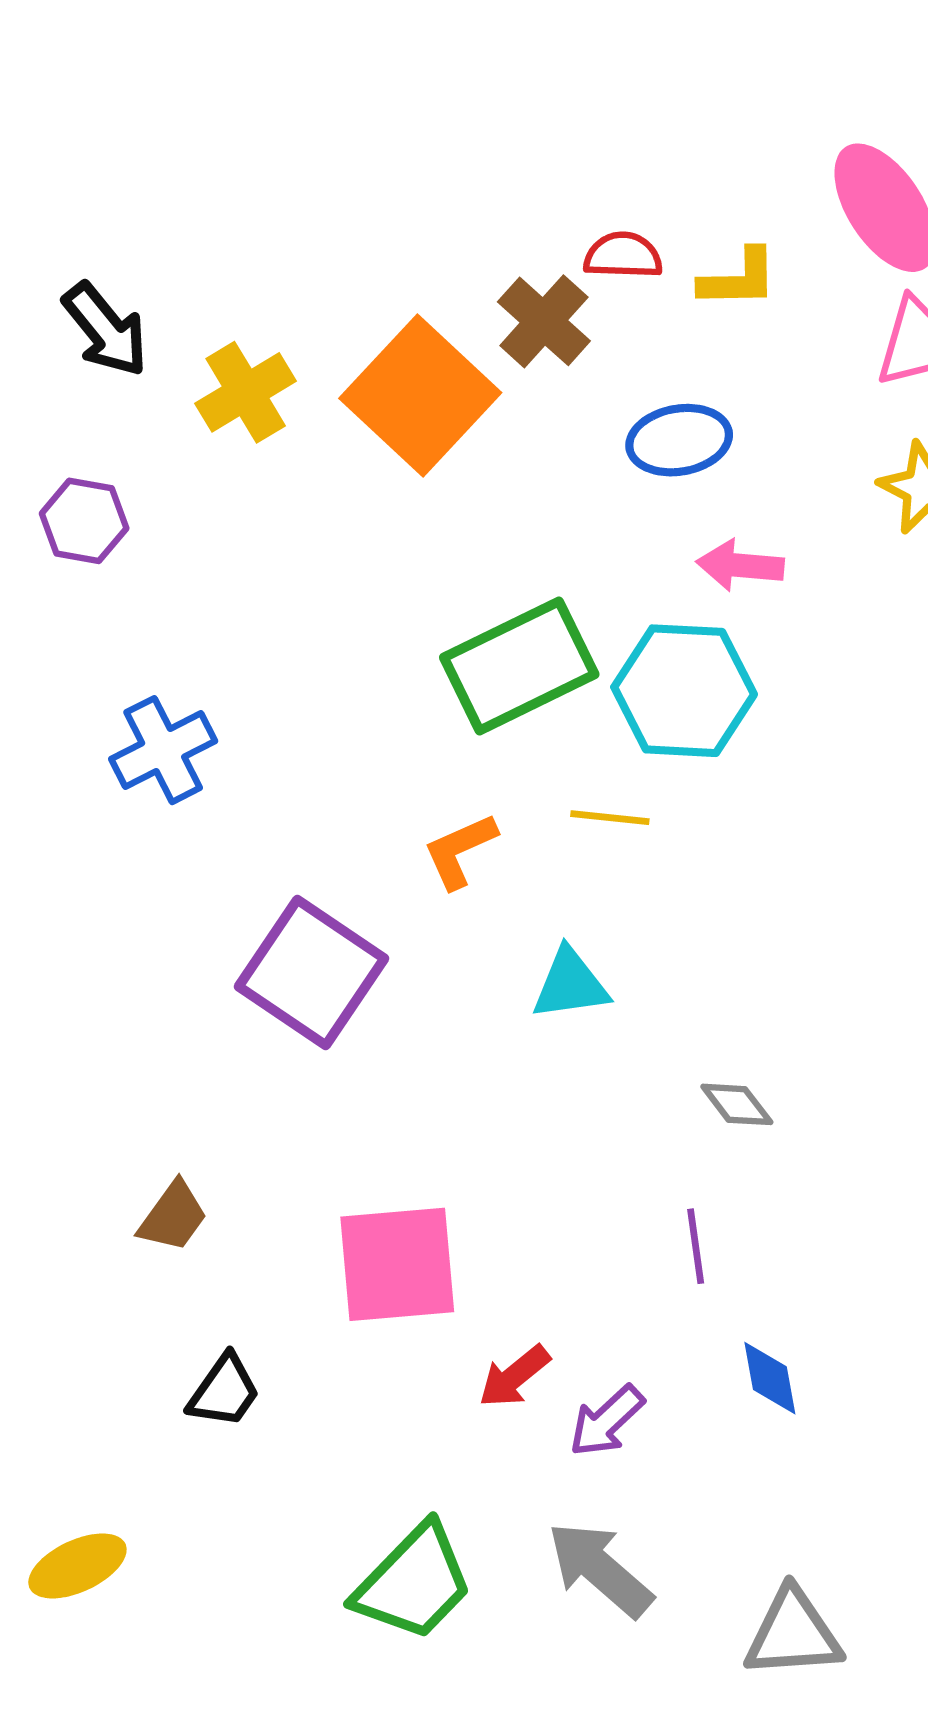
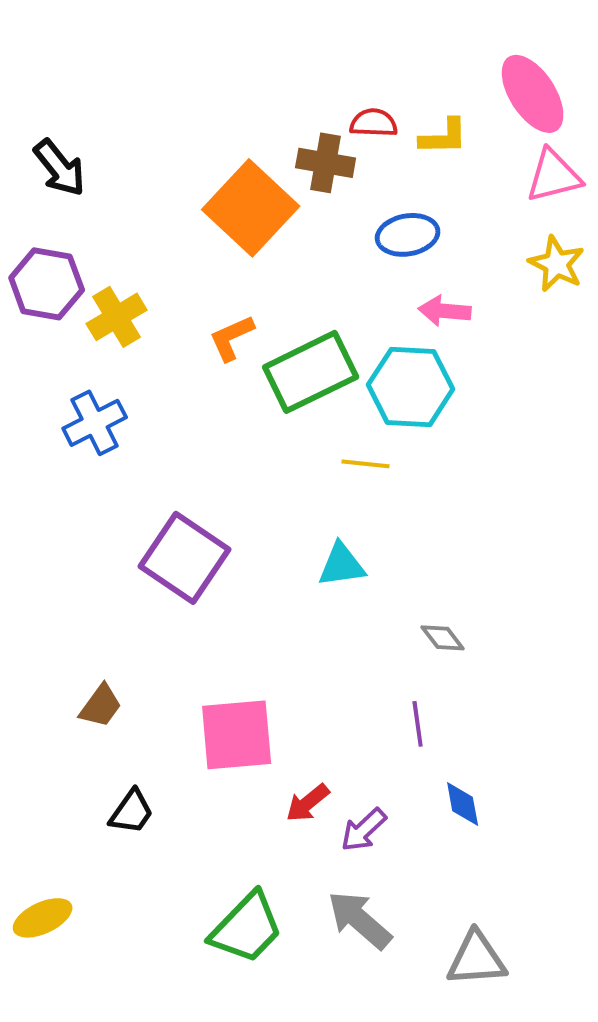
brown cross: (544, 321) -> (326, 163), turned -32
yellow cross: (246, 392) -> (117, 317), moved
purple hexagon: (84, 521) -> (47, 284), size x1.4
orange L-shape: (460, 851) -> (232, 338), moved

